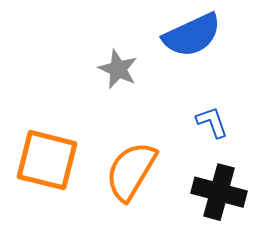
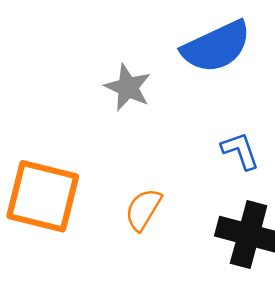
orange semicircle: (131, 171) -> (143, 209), size x0.6

